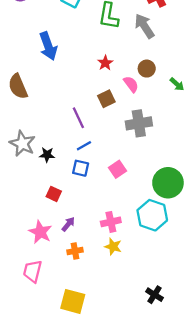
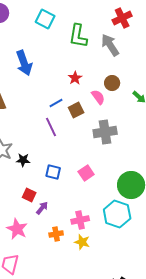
blue line: (84, 146) -> (56, 103), moved
purple arrow: (68, 224) -> (42, 208), moved
orange cross: (75, 251) -> (56, 234), moved

